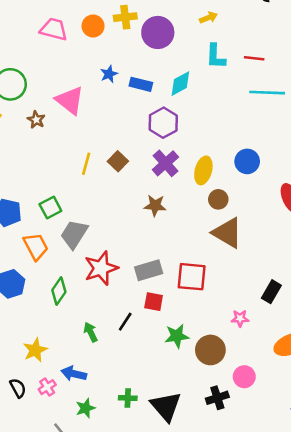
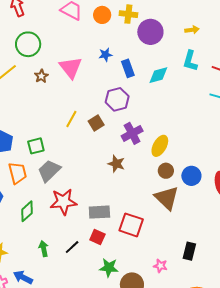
blue rectangle: (141, 84) -> (128, 68), turned 42
purple hexagon: (163, 123) -> (117, 99), moved
blue circle: (247, 161) -> (191, 176), moved
black rectangle: (271, 292) -> (189, 251), turned -30

